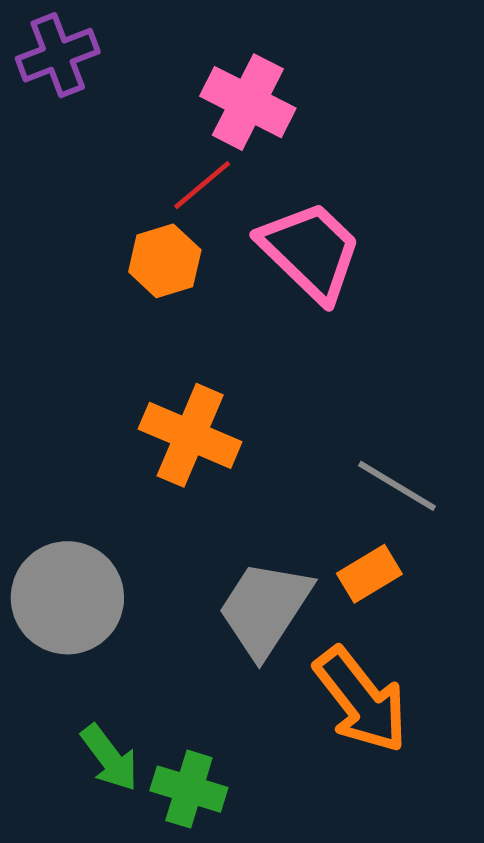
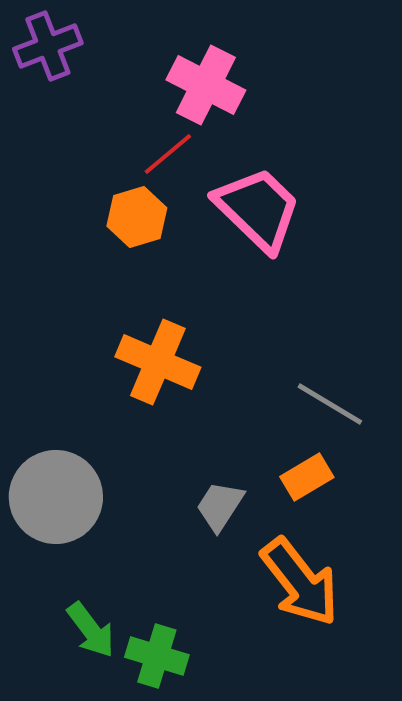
gray trapezoid: (265, 609) -> (220, 506), size x0.6

